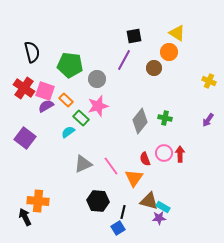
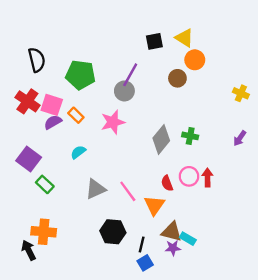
yellow triangle: (177, 33) -> (184, 38), moved
purple line: (124, 60) -> (130, 75), moved
gray circle: (97, 79) -> (124, 91), moved
green rectangle: (81, 118) -> (45, 184), moved
purple star: (159, 218) -> (173, 248), moved
blue square: (118, 228) -> (145, 263), moved

